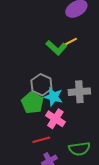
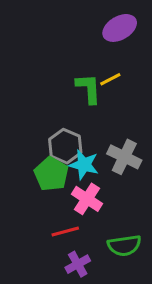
green L-shape: (56, 48) -> (89, 89), turned -135
gray cross: (79, 92) -> (124, 157), turned 30

